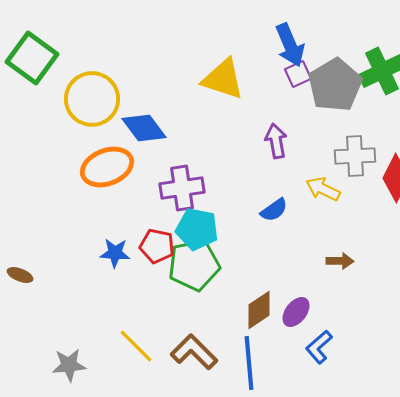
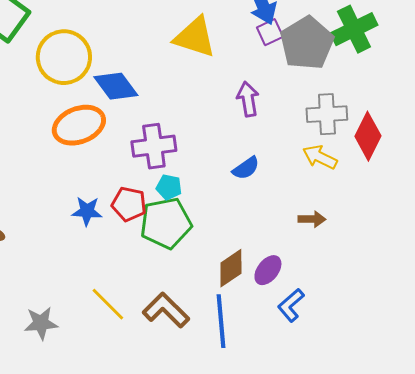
yellow arrow: (323, 189) -> (320, 157), moved
cyan pentagon: (197, 229) -> (169, 187), size x0.6

